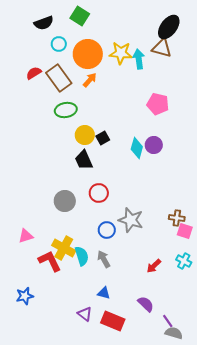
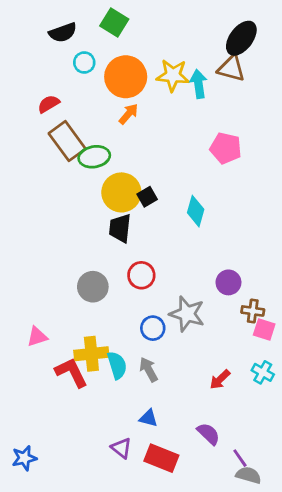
brown rectangle: (59, 78) -> (67, 141), moved
yellow circle: (85, 135) -> (121, 192), size x1.4
purple circle: (154, 145) -> (228, 282), moved
black trapezoid: (84, 160) -> (120, 228), turned 30
yellow cross: (64, 248) -> (91, 354), turned -35
blue star: (25, 296) -> (24, 458), moved

